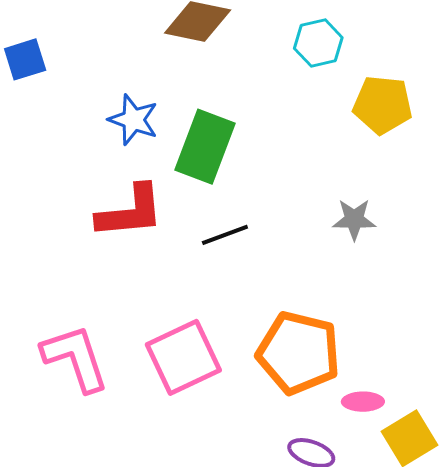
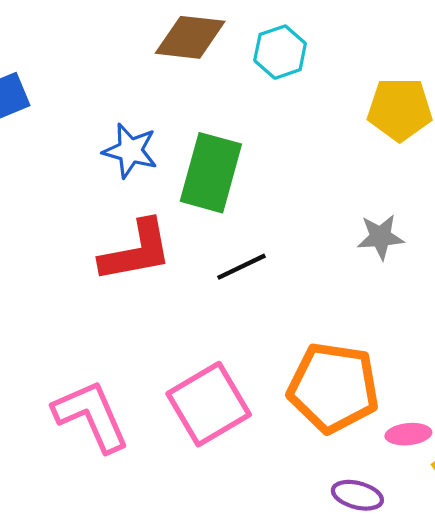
cyan hexagon: (318, 43) -> (280, 52), moved

